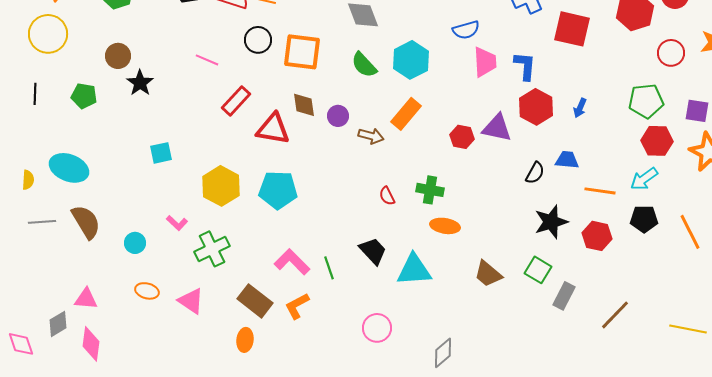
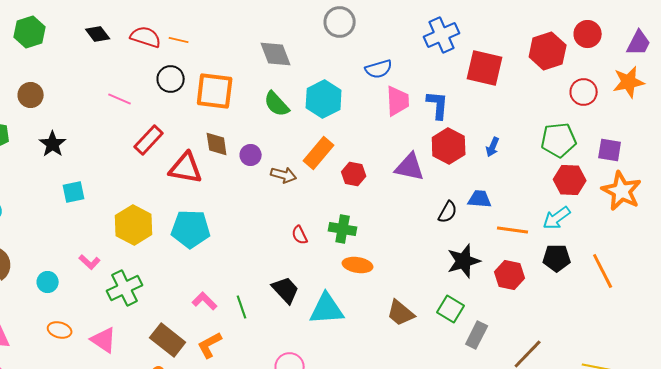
black star: (140, 83) -> (53, 144), moved
red hexagon: (462, 137) -> (354, 174), moved
pink L-shape: (292, 262) -> (205, 301), size x0.7

